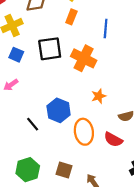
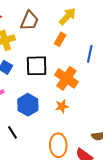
orange star: (99, 96) -> (62, 106), moved
blue hexagon: (59, 110) -> (28, 105), moved

